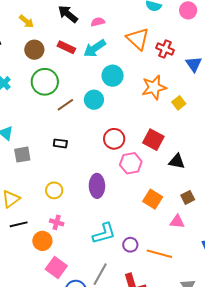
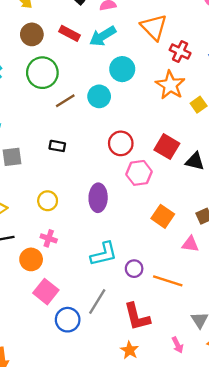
red cross: (165, 49) -> (180, 52), moved
orange star: (154, 87) -> (170, 85), turned -30
black triangle: (177, 161) -> (195, 161), moved

